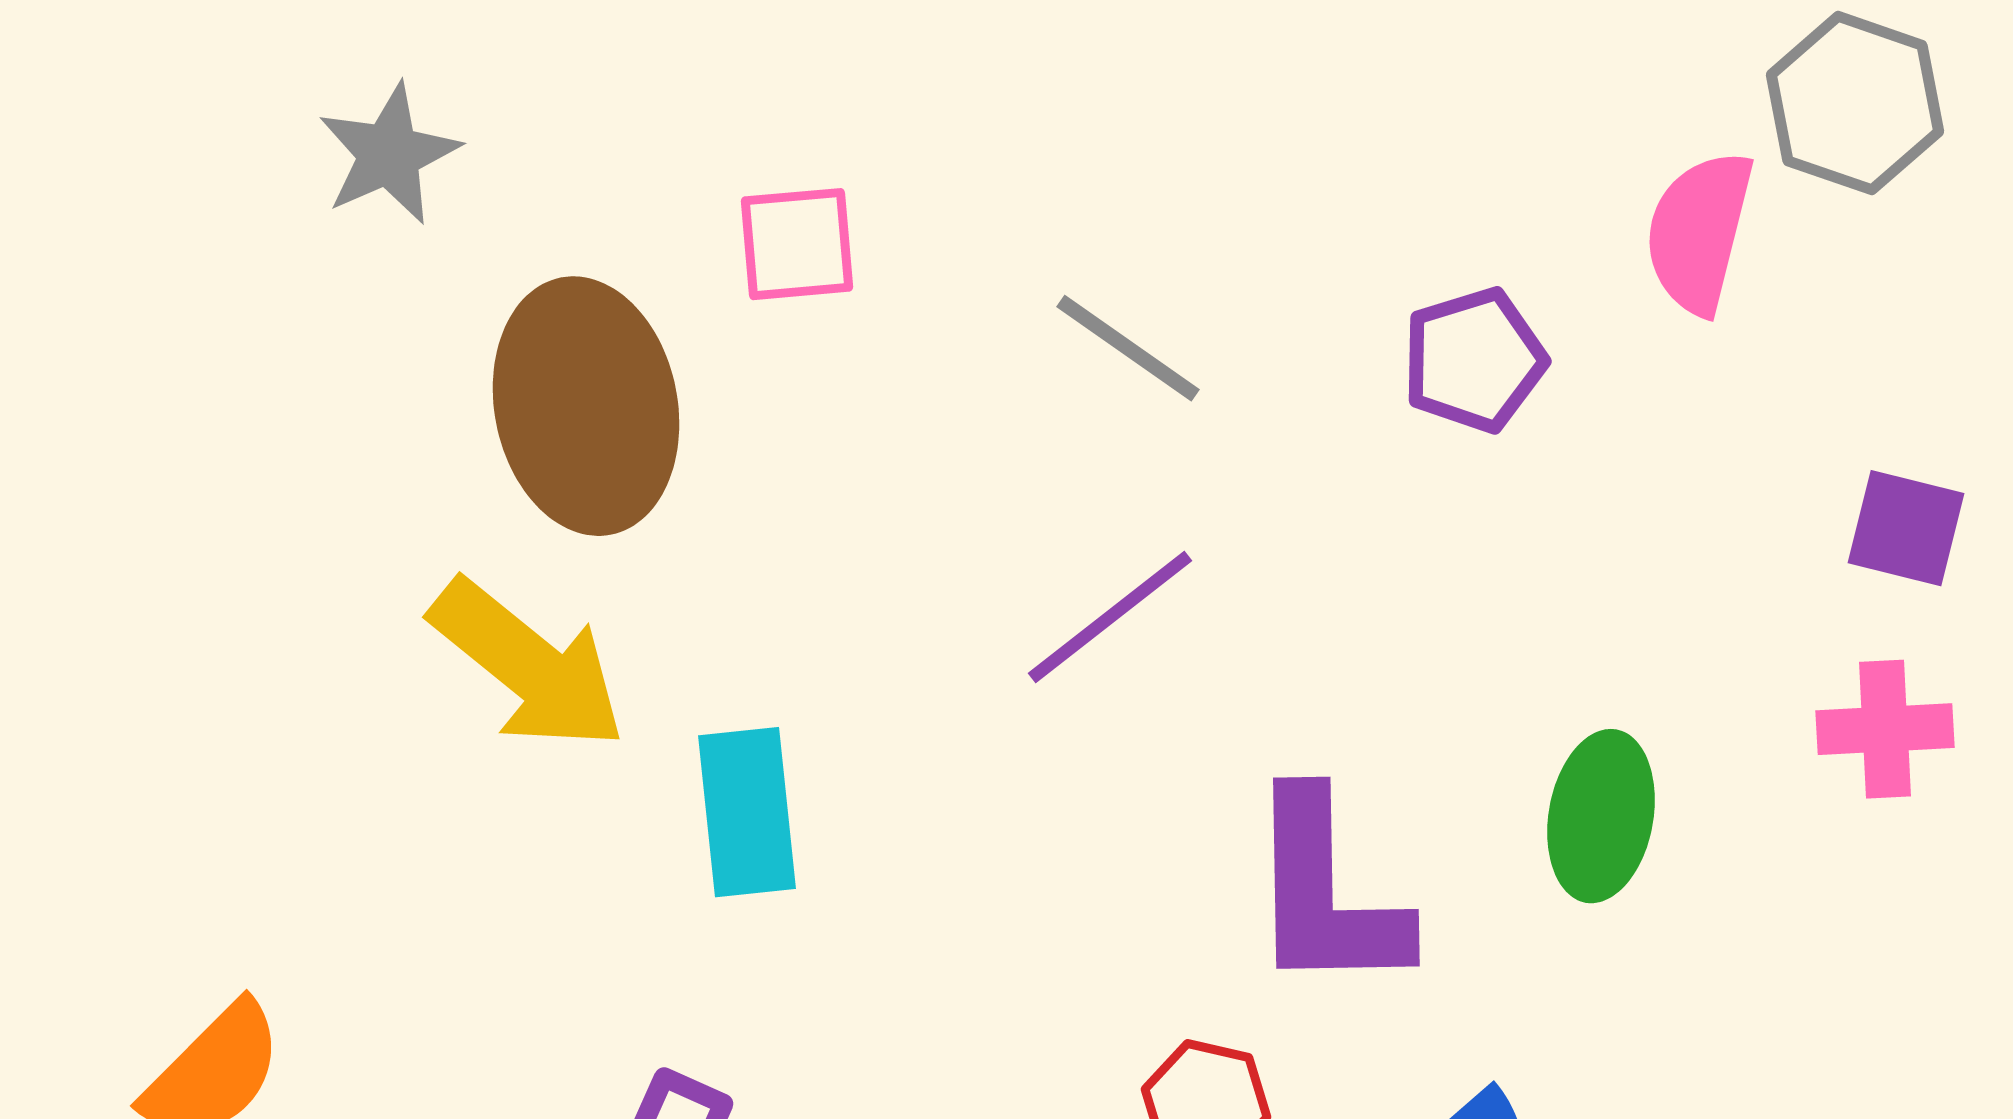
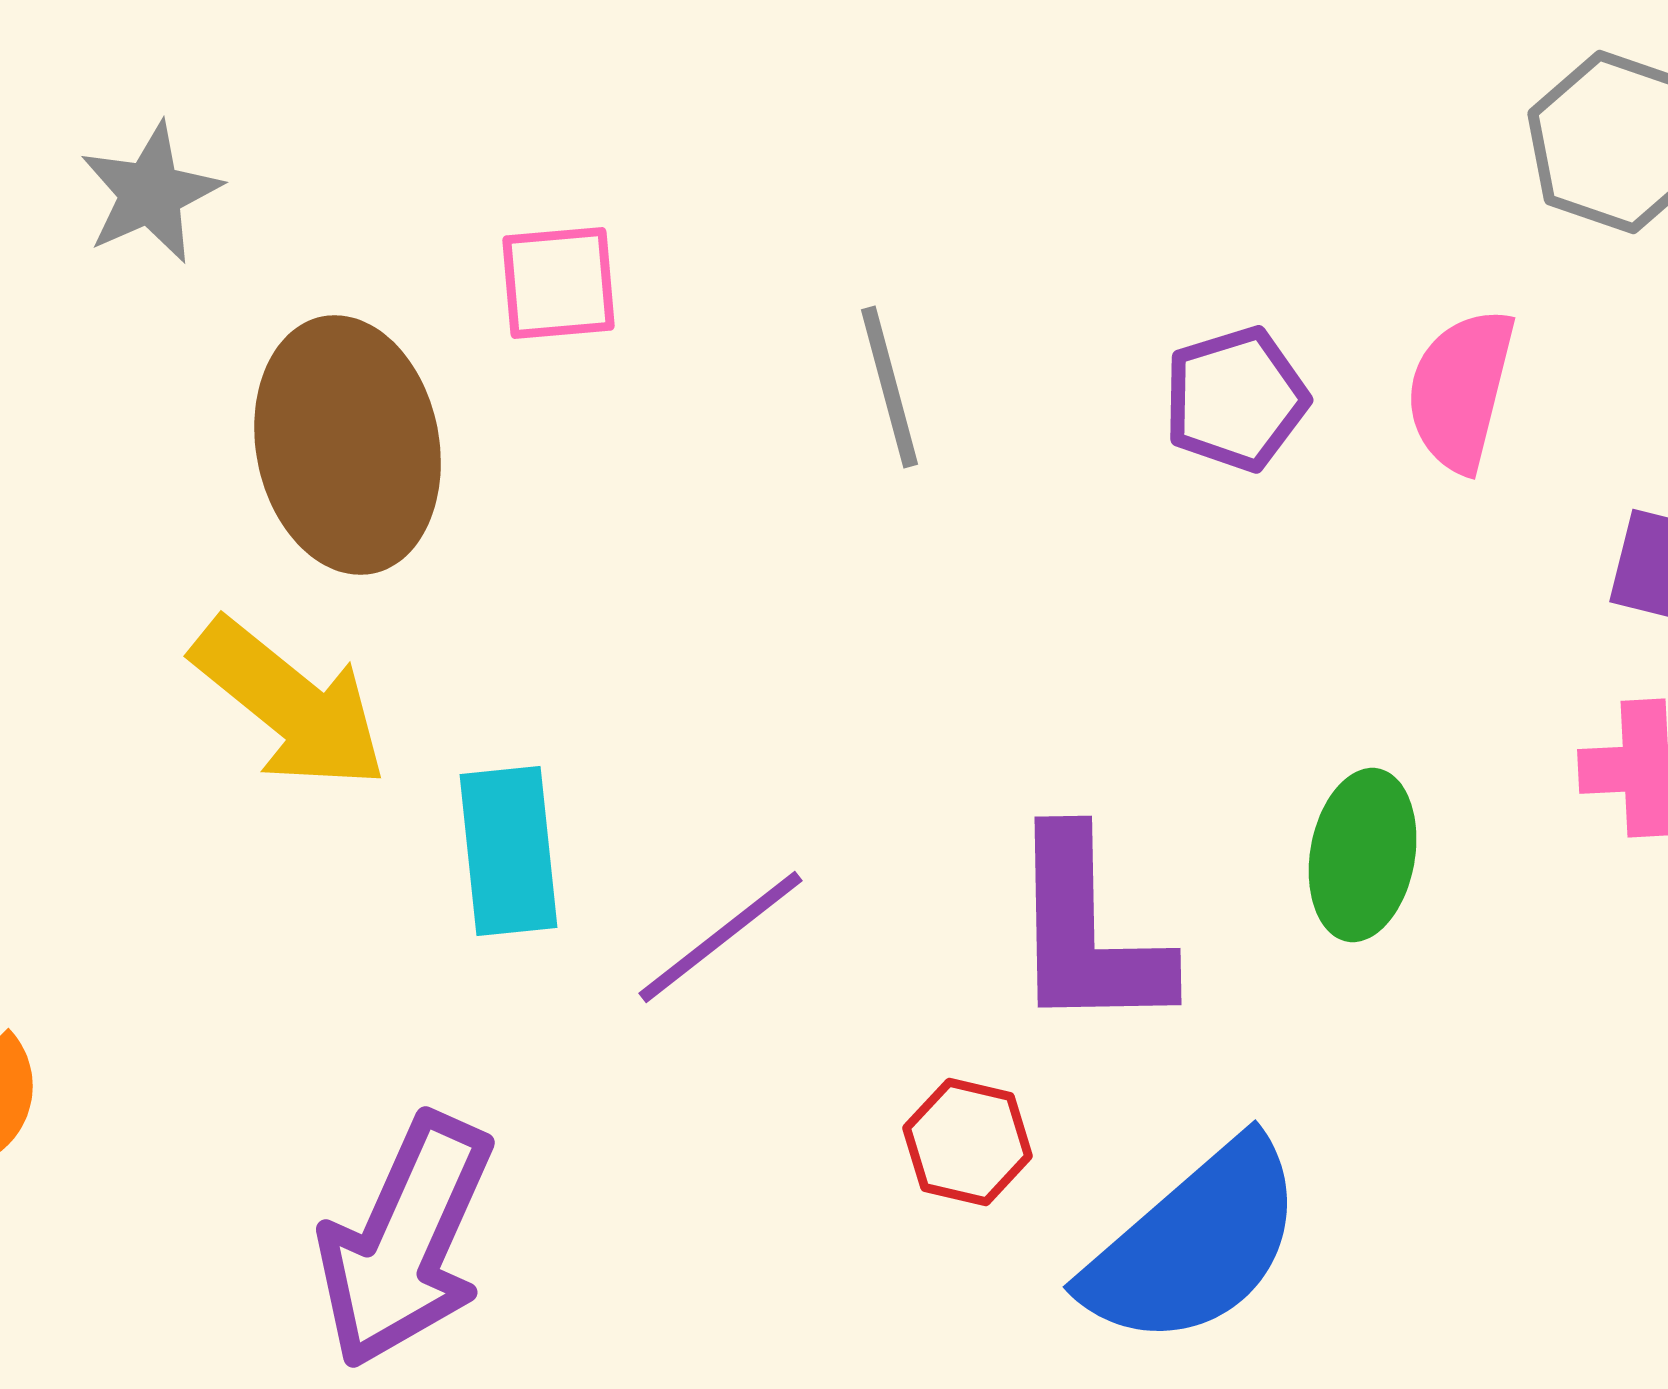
pink semicircle: (1699, 232) -> (1461, 390), moved
gray line: (1128, 348) -> (890, 387), turned 40
purple line: (1110, 617) -> (721, 937), moved

